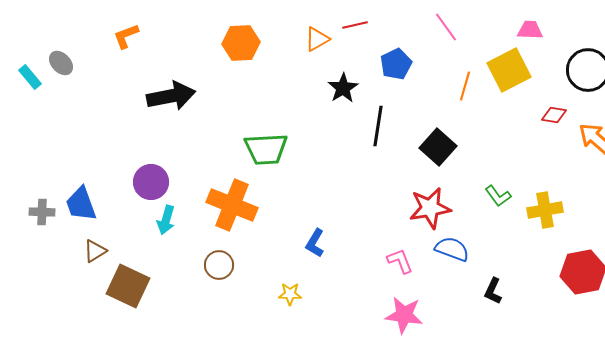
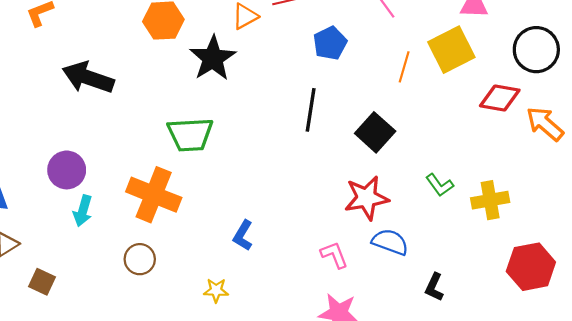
black star: (343, 88) -> (213, 58), moved, size x1.4
black arrow: (171, 96) -> (88, 78), turned -150
red diamond: (554, 115) -> (500, 98), size x1.5
brown square: (128, 286) -> (42, 282), size x0.6

